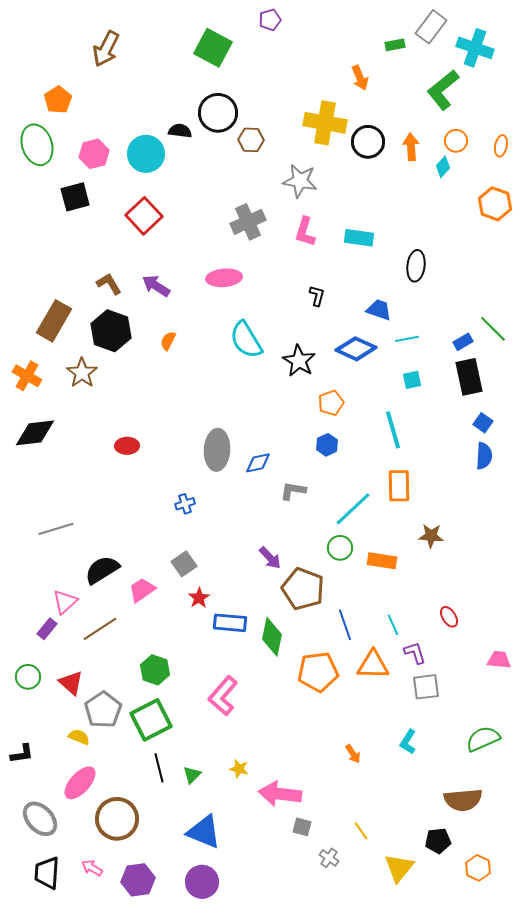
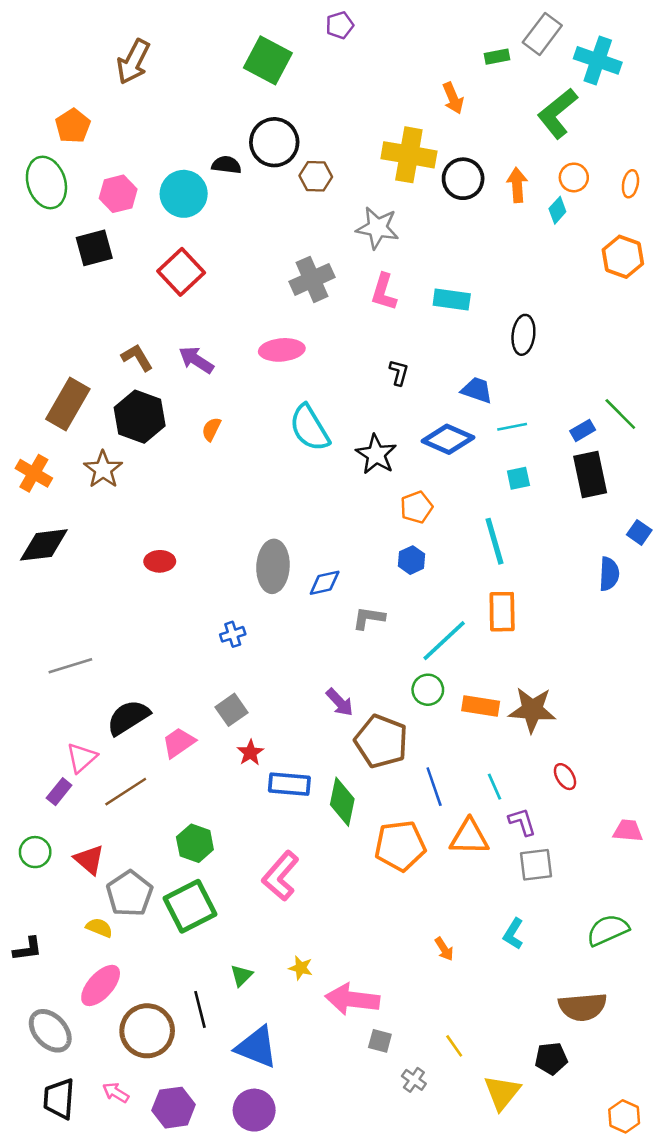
blue square: (483, 423) -> (639, 532), moved
brown star: (431, 536) -> (532, 710), moved, size x1.5
black line: (159, 768) -> (200, 1009), moved
orange hexagon: (478, 868) -> (624, 1116), moved

